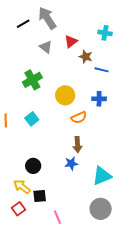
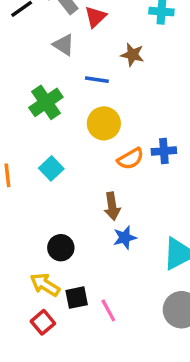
red triangle: (71, 41) -> (95, 17), moved
blue line: (101, 70) -> (97, 80), moved
blue cross: (99, 99) -> (164, 151), moved
brown arrow: (77, 145) -> (112, 206), moved
pink line: (57, 217) -> (108, 310), moved

